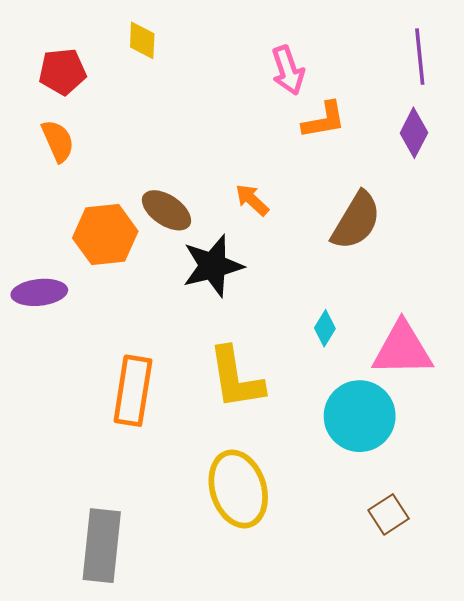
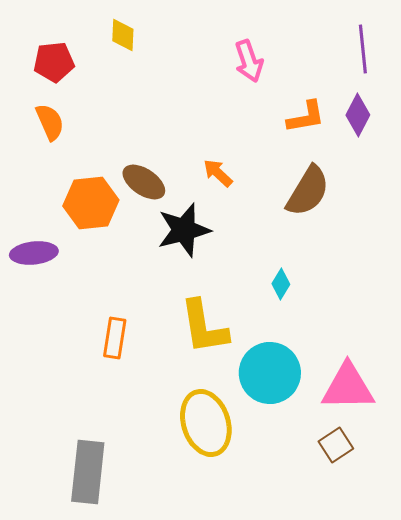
orange L-shape: (324, 120) -> (306, 117), moved
pink triangle: (402, 349) -> (348, 387), moved
orange rectangle: (133, 391) -> (115, 338), size x0.7
cyan circle: (360, 416) -> (270, 373), moved

